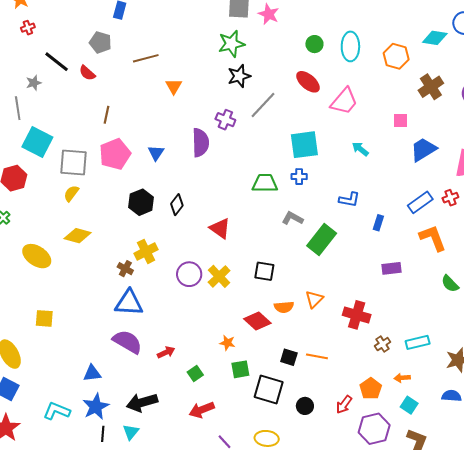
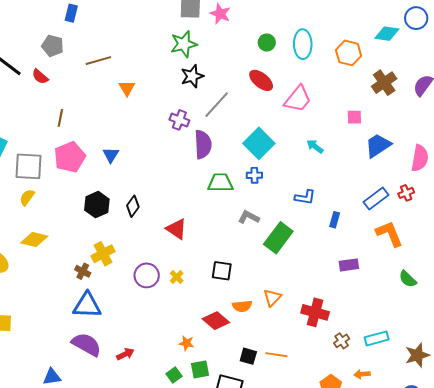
purple semicircle: (200, 143) -> (203, 144), moved
cyan square: (304, 145) -> (259, 143), turned -36
yellow cross: (219, 276) -> (177, 277), size x0.6
green square: (195, 374) -> (174, 375), moved

